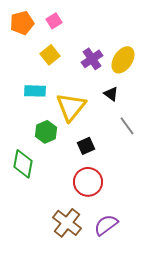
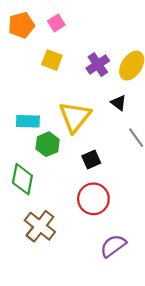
yellow square: (50, 55) -> (52, 60), turned -30
cyan rectangle: (35, 91) -> (28, 121), moved
brown cross: (67, 223) -> (40, 226), moved

